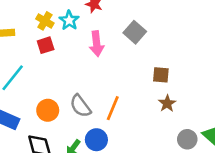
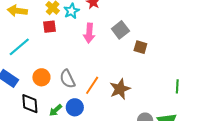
brown square: (161, 75) -> (140, 47), moved
brown star: (167, 103) -> (120, 89), moved, size x1.5

